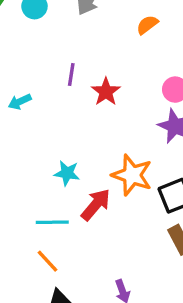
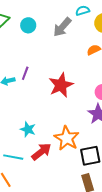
purple line: (71, 74) -> (25, 73), moved
red star: (106, 92) -> (61, 85), size x1.4

